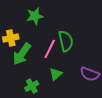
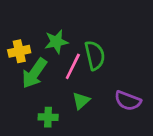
green star: (35, 16) -> (56, 42), moved
green cross: (32, 86) -> (48, 117), turned 32

